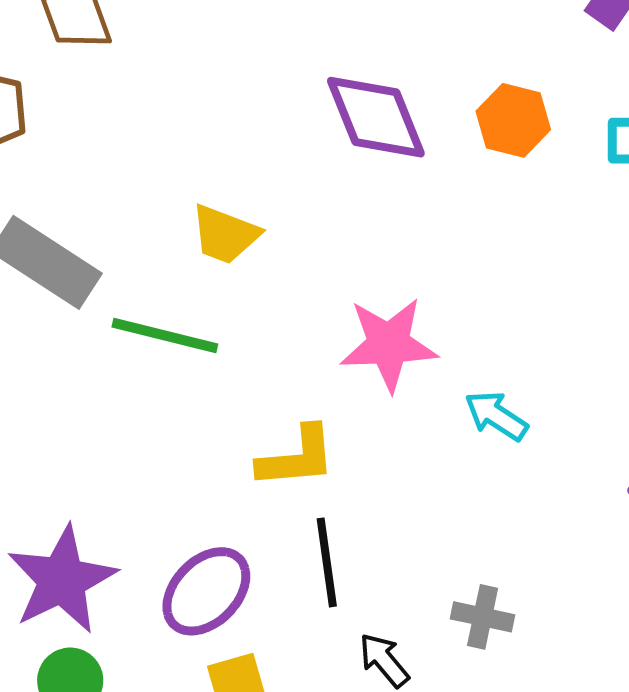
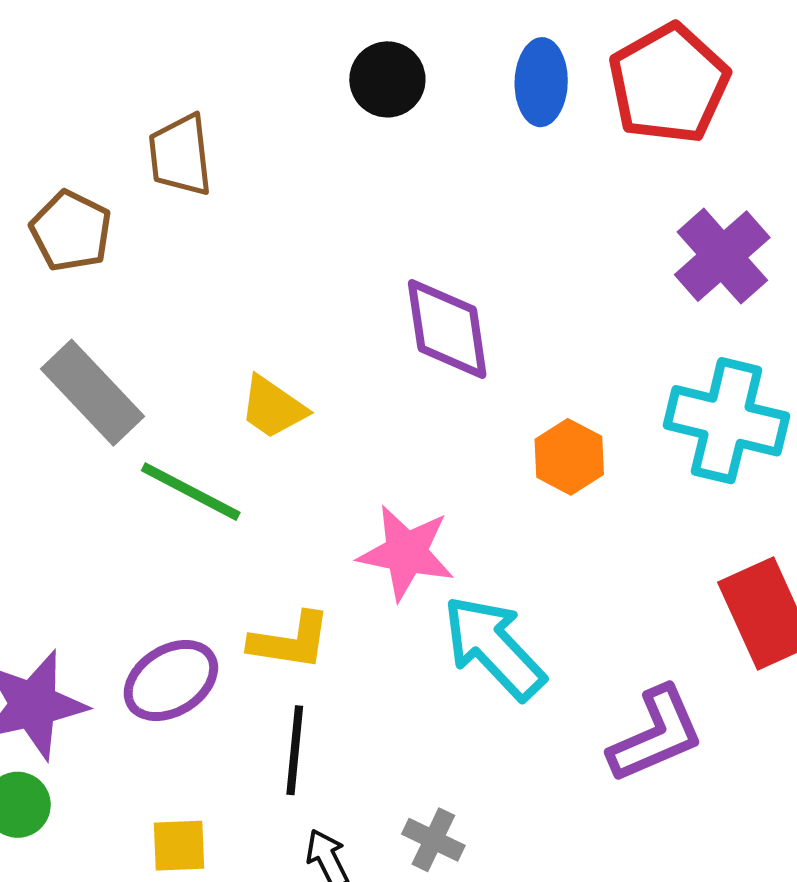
orange hexagon: (513, 120) -> (569, 457), moved
cyan arrow: (496, 416) -> (494, 647), size x1.8
purple ellipse: (206, 591) -> (171, 681), moved

